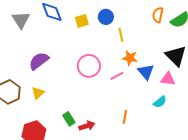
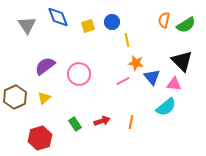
pink circle: (89, 66) -> (79, 74), moved
cyan semicircle: (160, 102) -> (166, 107), size x1.5
red arrow: (87, 126) -> (102, 121), moved

